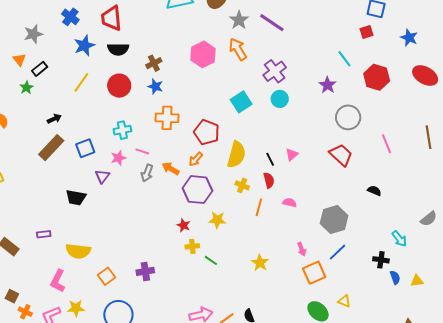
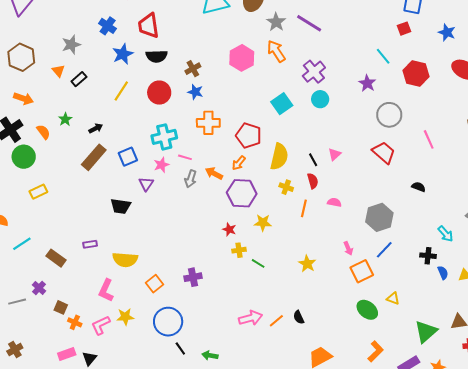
green star: (26, 88) -> (65, 119), moved
cyan cross: (122, 130) -> (164, 137), size x1.4

